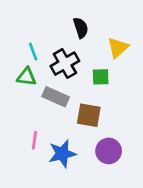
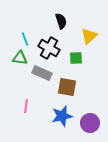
black cross: (65, 64) -> (49, 48), turned -30
purple circle: (109, 151) -> (90, 123), moved
blue star: (62, 154) -> (62, 116), moved

